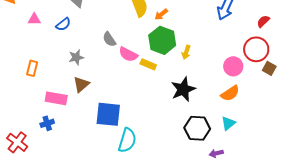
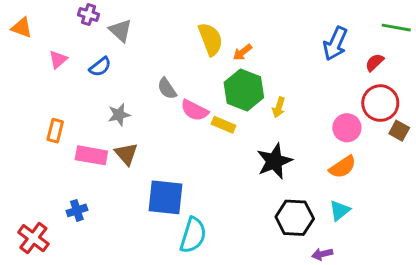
pink triangle: (34, 19) -> (58, 60), turned -40
red semicircle: (263, 21) -> (375, 62), moved
brown triangle: (81, 84) -> (126, 154), turned -30
pink rectangle: (56, 98) -> (91, 155), moved

